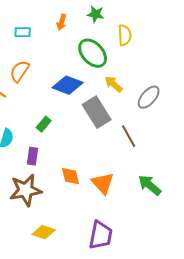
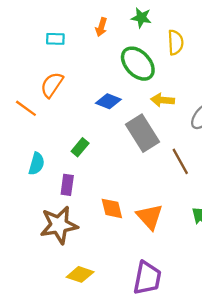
yellow arrow: (114, 84) -> (163, 100), turned -36
blue diamond: (68, 85) -> (108, 101), size x0.7

